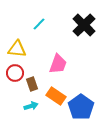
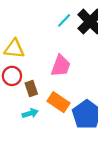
cyan line: (39, 24) -> (64, 20), moved

